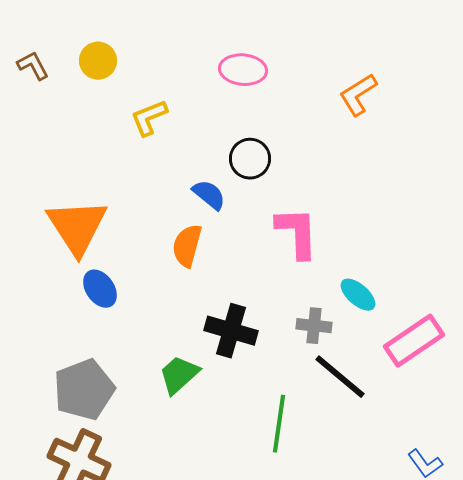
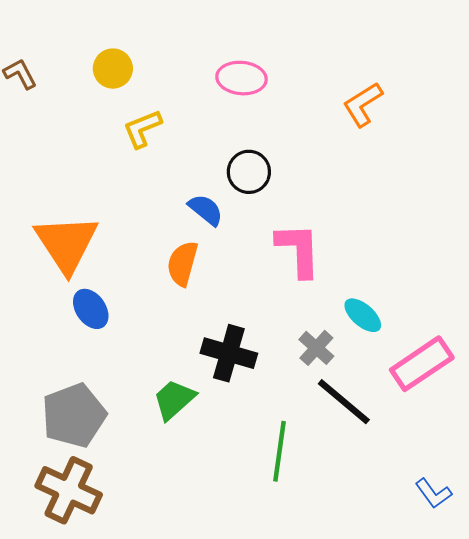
yellow circle: (98, 61) -> (113, 69), moved
gray cross: (314, 326) -> (316, 348), turned 36

